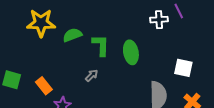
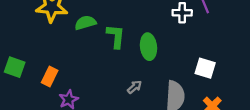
gray arrow: (92, 75) -> (134, 87), moved
orange rectangle: (44, 86) -> (50, 77), turned 60

